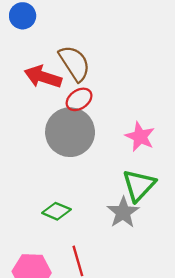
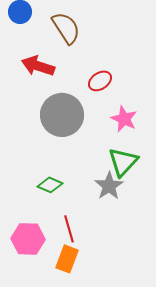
brown semicircle: (75, 63) -> (66, 28), moved
red ellipse: (79, 99) -> (100, 81), moved

